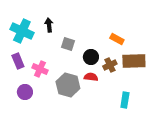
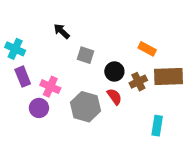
black arrow: (49, 25) -> (62, 31), turned -40
cyan cross: (22, 31) -> (15, 49), moved, size x0.7
red semicircle: (91, 77) -> (114, 97), turned 48
purple circle: (25, 92) -> (39, 108), moved

